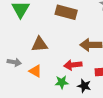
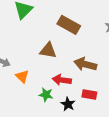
brown triangle: (39, 44) -> (48, 50), moved

